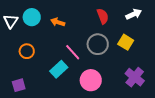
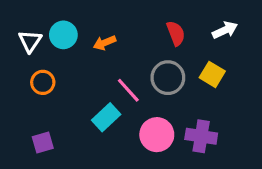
orange arrow: (58, 22) -> (105, 43), turned -40
orange circle: (27, 51) -> (43, 82), moved
purple cross: (135, 77) -> (201, 136), moved, turned -30

